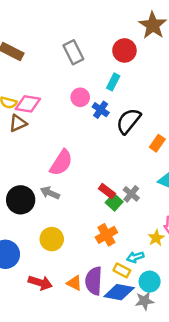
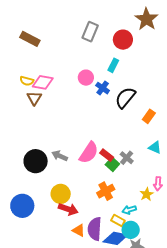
gray rectangle: (73, 52) -> (90, 32), moved, turned 48
brown triangle: (18, 123) -> (34, 98), turned -35
pink semicircle: (61, 163) -> (89, 153), moved
cyan circle: (150, 282) -> (131, 230), moved
red arrow: (40, 283) -> (68, 209), moved

